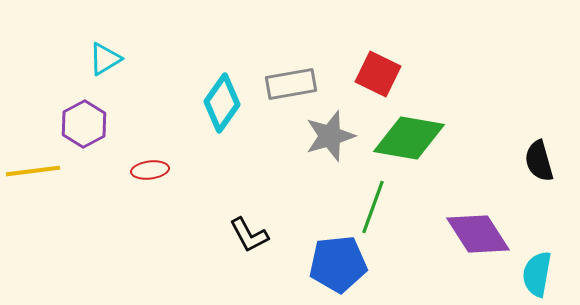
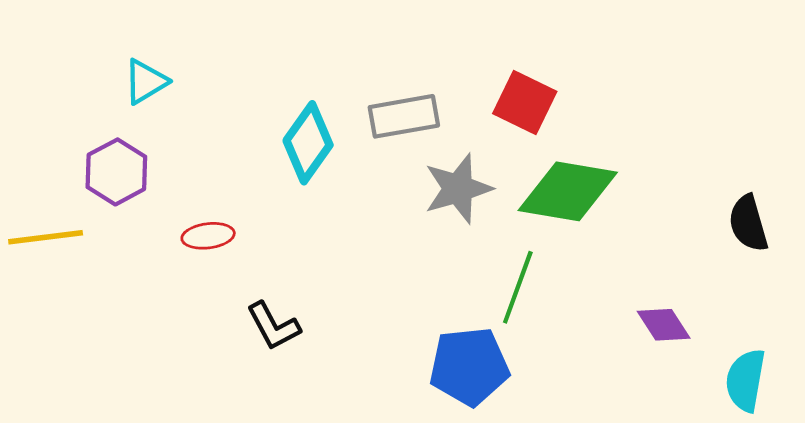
purple diamond: (478, 234) -> (664, 325), size x0.6
black L-shape: (249, 235) -> (273, 326), moved

